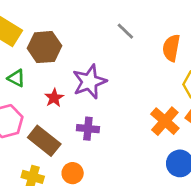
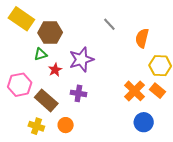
green triangle: (16, 78) -> (40, 54), moved, turned -48

